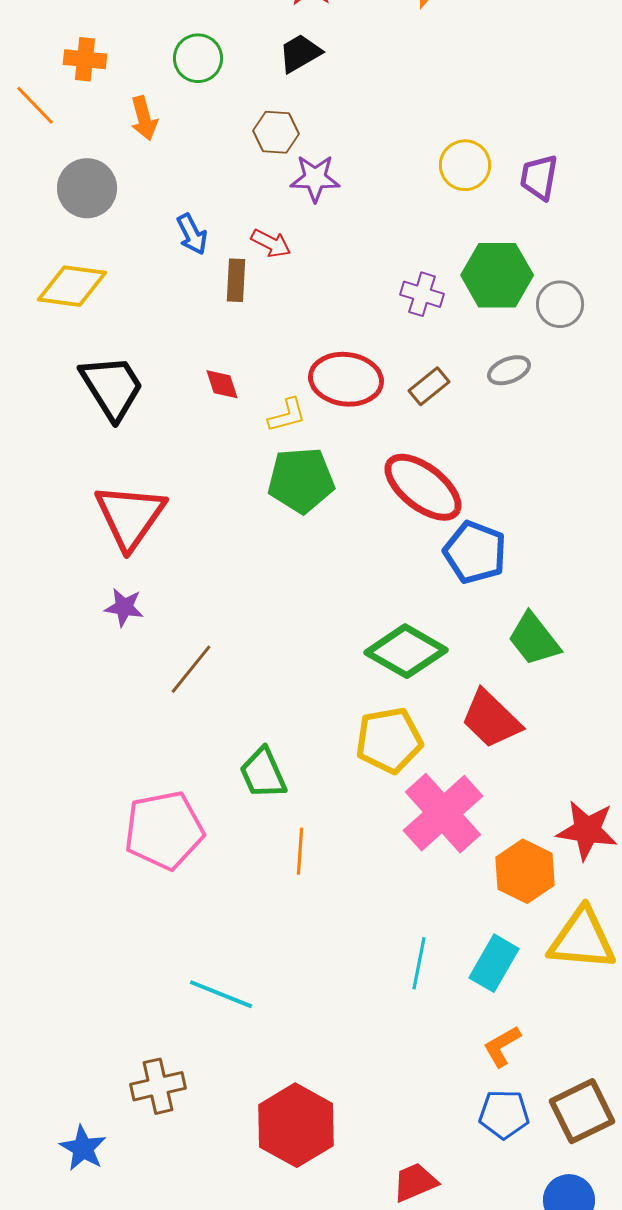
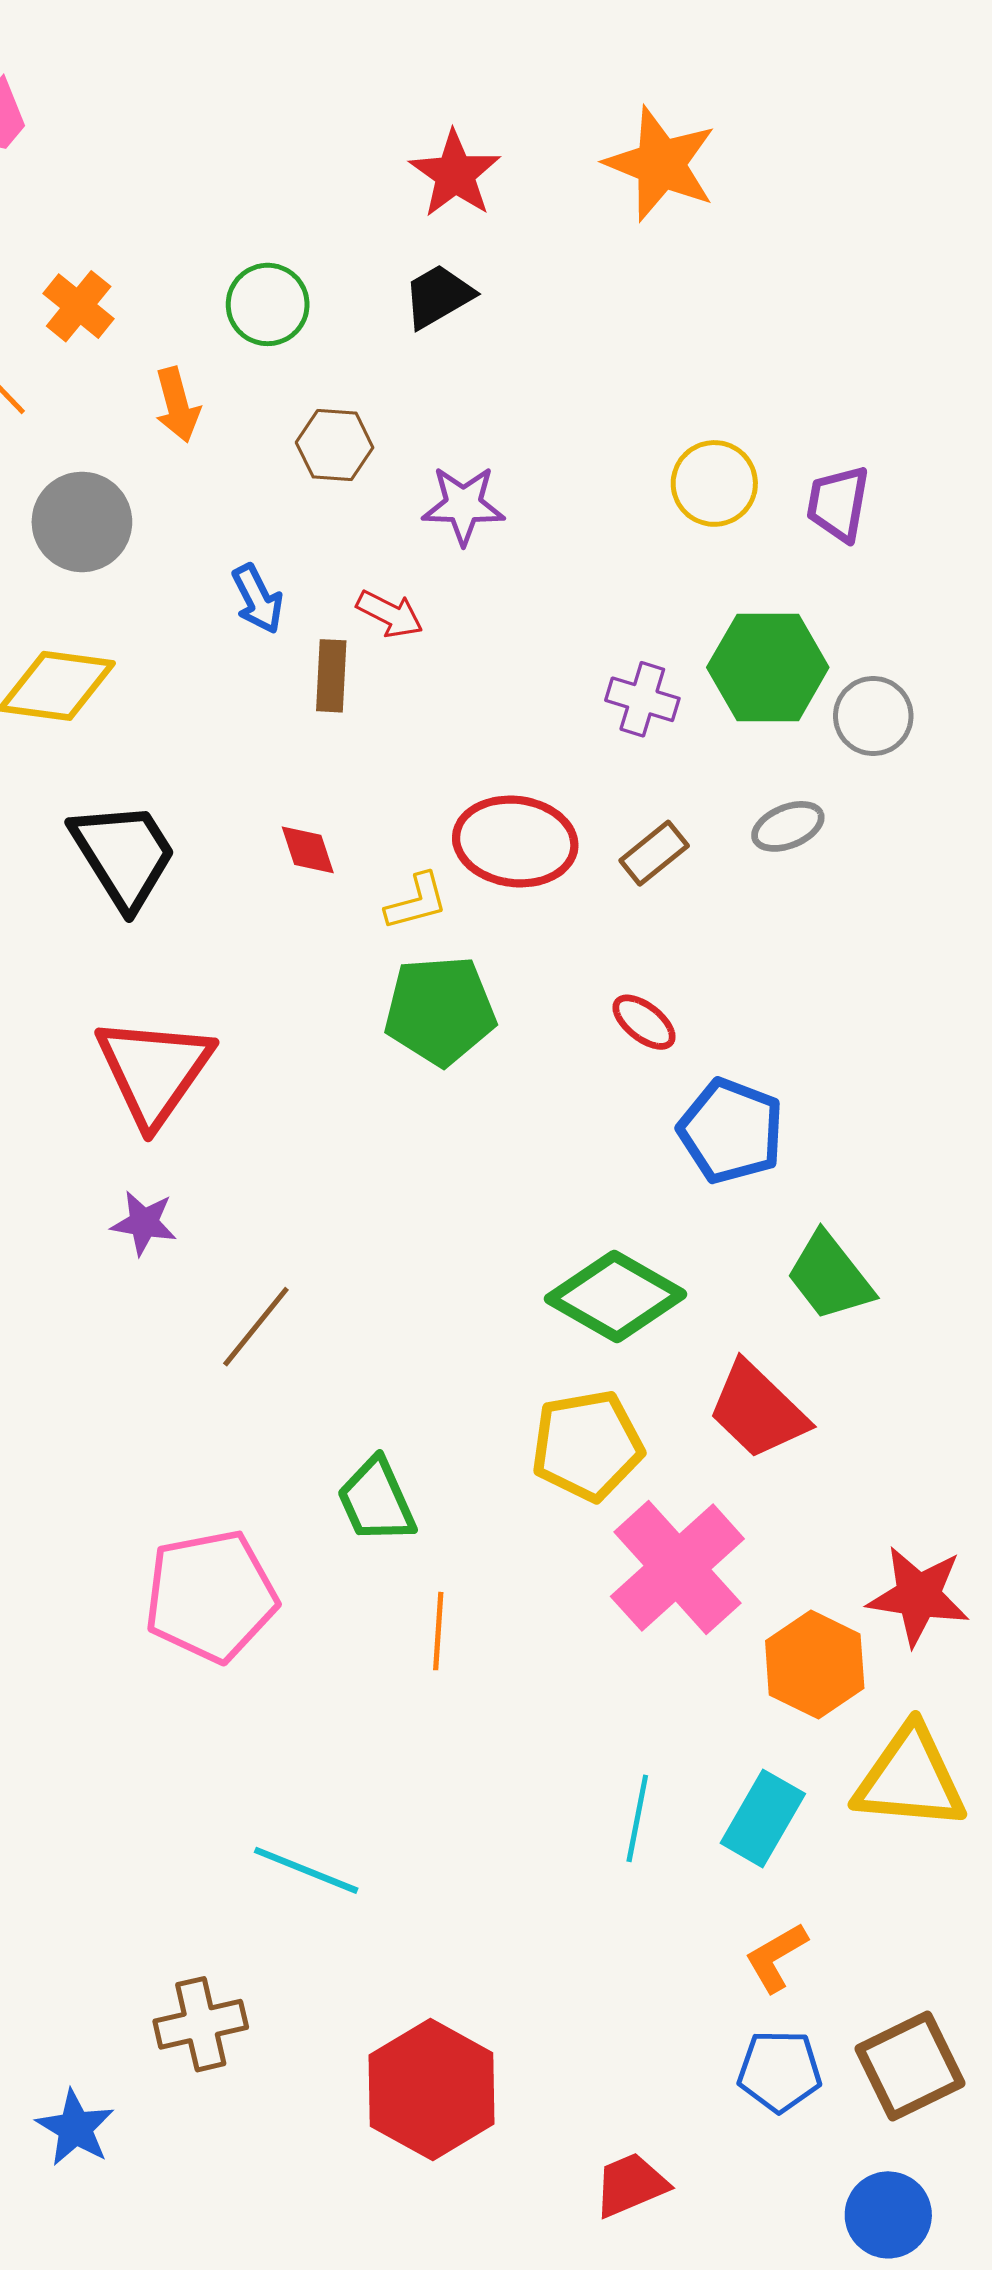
orange cross: (85, 59) -> (79, 306), turned 33
brown hexagon: (276, 132) -> (335, 445), moved
red ellipse: (423, 487) -> (644, 1022), size x0.5

